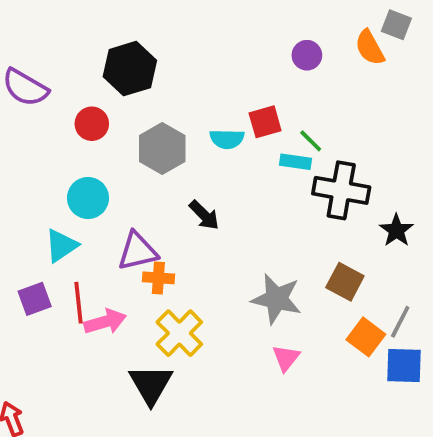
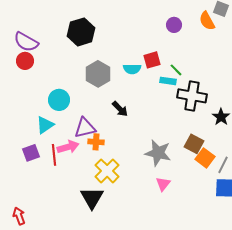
red circle: (92, 124) -> (25, 61), moved
pink arrow: (105, 322) -> (68, 147), moved
orange square: (366, 337) -> (205, 158), moved

